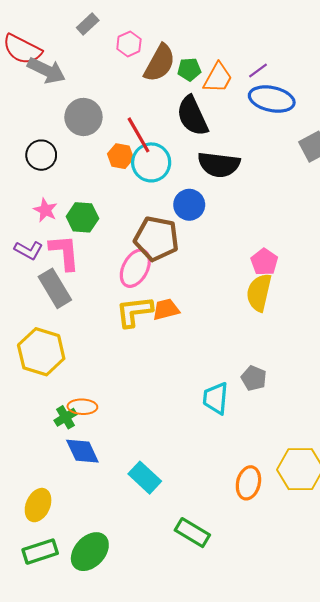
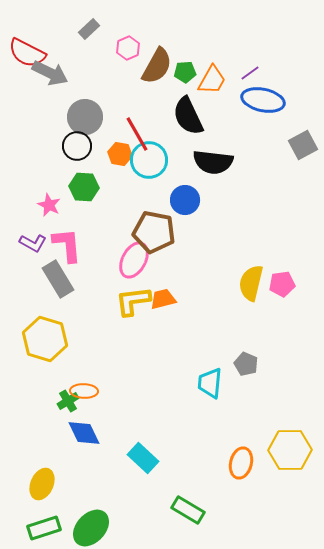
black circle: (41, 155) -> (77, 146), moved
green hexagon: (82, 217) -> (84, 187), moved
pink pentagon: (264, 262) -> (282, 284), moved, turned 30

